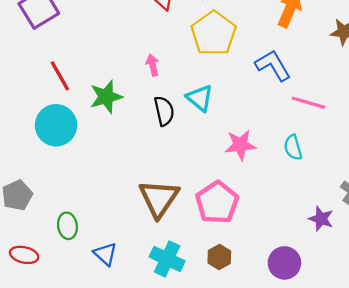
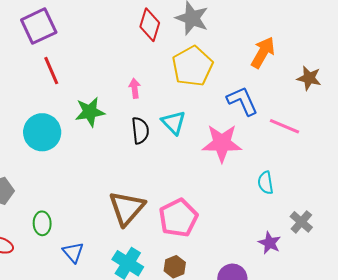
red line: (60, 76) -> (51, 71), moved
pink line: (308, 103) -> (284, 126), moved
pink star: (240, 145) -> (222, 143), moved, size x1.4
cyan semicircle: (293, 147) -> (266, 183), moved

